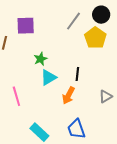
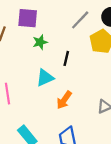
green star: (40, 59) -> (40, 42), moved
black line: (77, 74) -> (66, 58), moved

